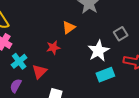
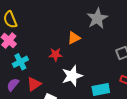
white star: (98, 51) -> (72, 76), moved
red triangle: (39, 72) -> (34, 84), moved

